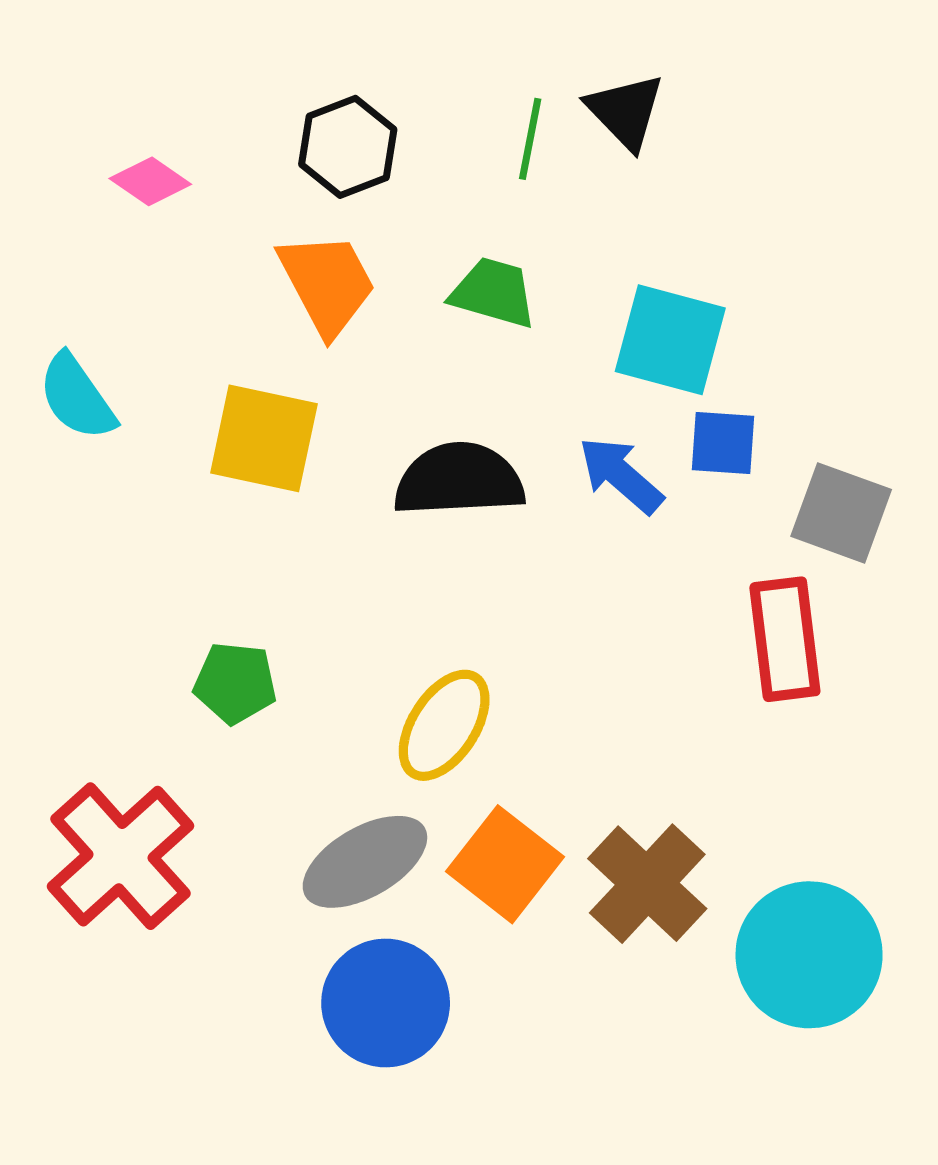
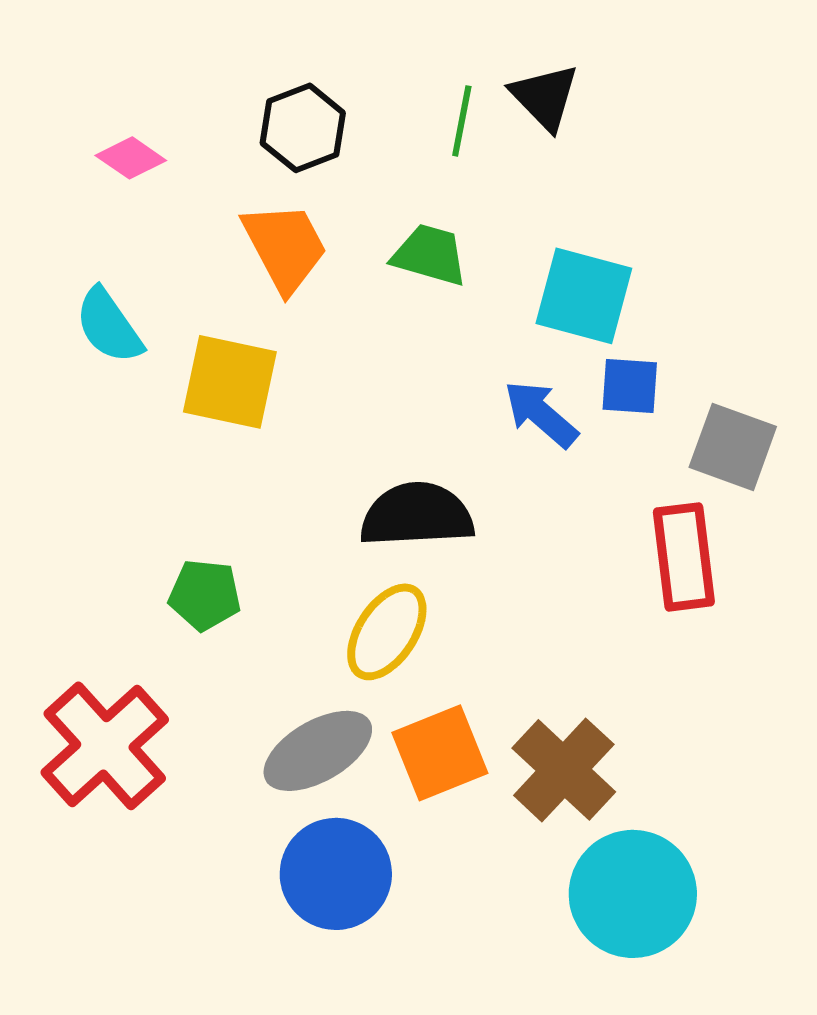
cyan semicircle: (77, 397) -> (109, 326), moved
black semicircle: (459, 480) -> (417, 515), moved
orange square: (505, 864) -> (440, 753), turned 30
cyan circle: (809, 955) -> (633, 894), moved

